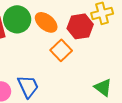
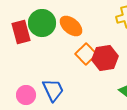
red hexagon: (80, 26) -> (105, 58), moved

